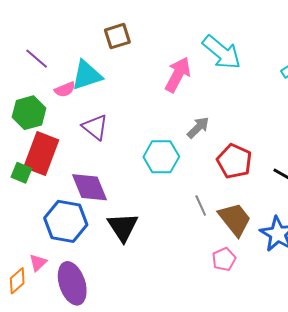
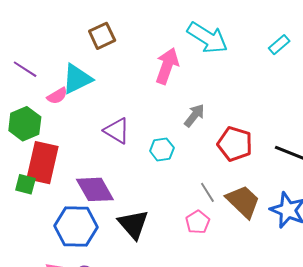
purple triangle: (95, 127) -> (117, 131), moved
cyan hexagon: (161, 157) -> (162, 149), size x0.7
pink pentagon: (224, 259) -> (198, 222), moved

